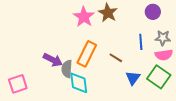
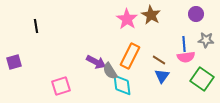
pink semicircle: (164, 55) -> (186, 57), moved
gray semicircle: (67, 69) -> (110, 71), turned -36
blue triangle: (133, 78) -> (162, 76), moved

